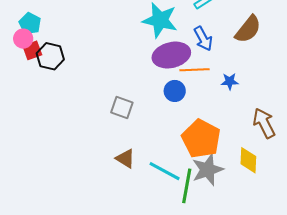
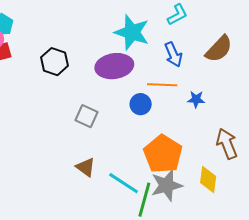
purple ellipse: (171, 55) -> (114, 66), moved
black hexagon: (50, 56) -> (55, 62), moved

